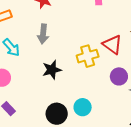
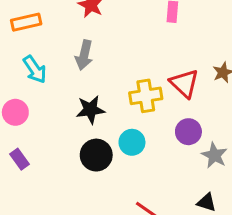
cyan circle: (83, 107) -> (132, 142), moved
black circle: (57, 114) -> (96, 155), moved

